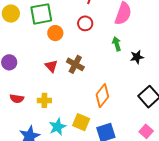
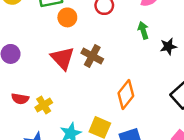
red triangle: (51, 66) -> (63, 58), size x1.5
yellow cross: (44, 100) -> (44, 105), moved, turned -32

